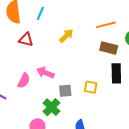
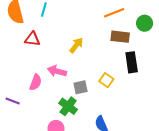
yellow arrow: (66, 36) -> (76, 45), moved
yellow square: (91, 87) -> (106, 80), turned 32

